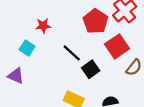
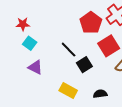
red star: (43, 26) -> (23, 24), moved
purple triangle: (16, 76) -> (35, 67), moved

